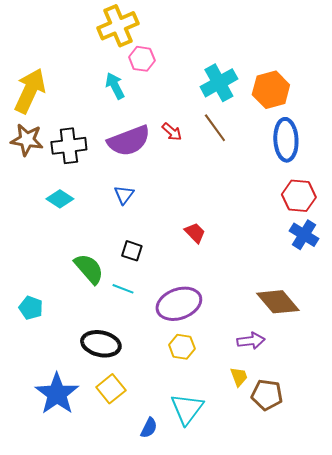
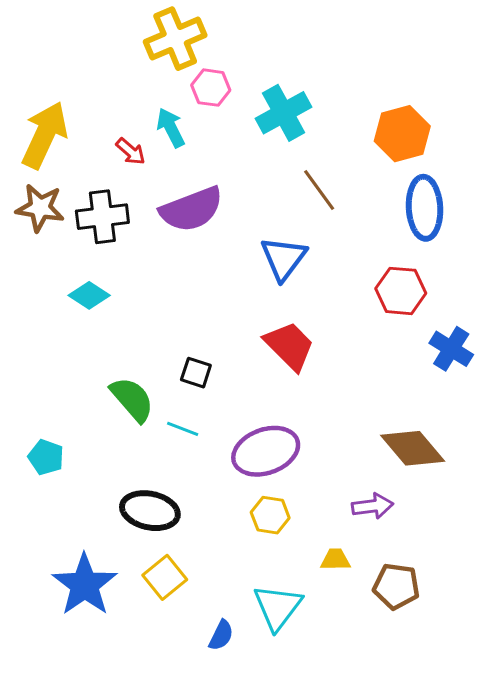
cyan cross: (219, 83) -> (284, 113), moved
red arrow: (172, 132) -> (131, 151), moved
blue triangle: (124, 195) -> (284, 258), moved, size x1.6
red hexagon: (299, 196) -> (401, 291), moved
red trapezoid: (195, 233) -> (289, 346), size x1.6
yellow trapezoid: (239, 377) -> (335, 560), moved, turned -70

